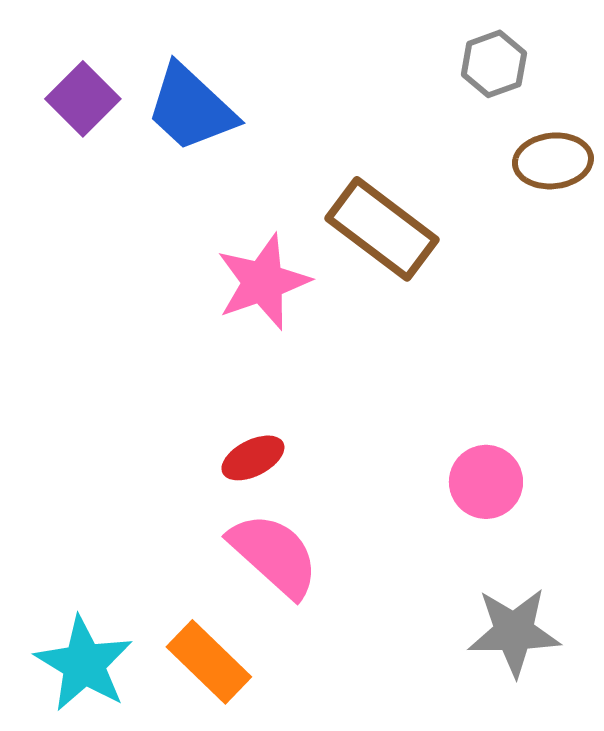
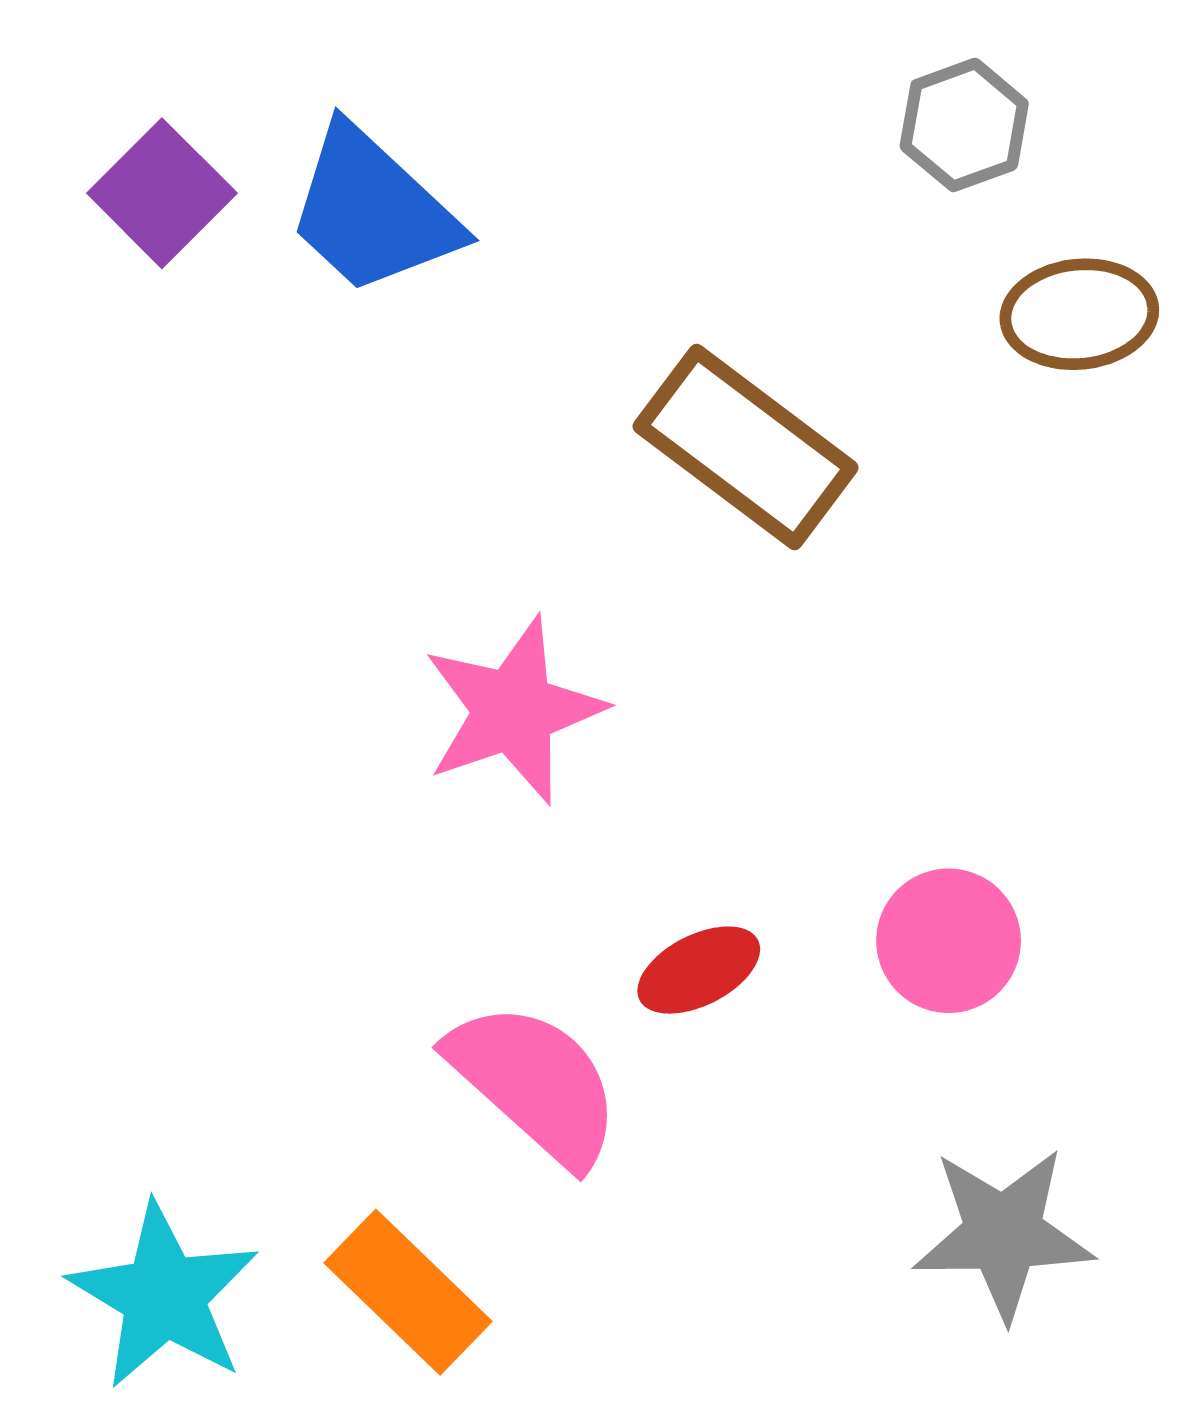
pink star: (263, 282) -> (513, 710), moved
red ellipse: (253, 458) -> (699, 970), moved

